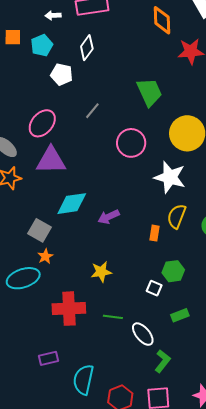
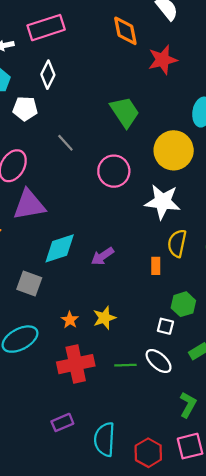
gray line: (92, 111) -> (65, 143), turned -72
orange star: (45, 256) -> (70, 320), moved
white ellipse: (143, 334) -> (159, 361), moved

